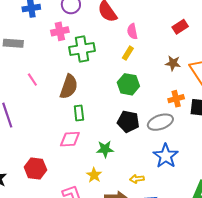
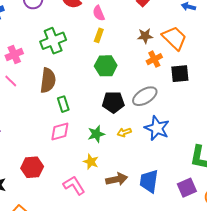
pink cross: (60, 31) -> (14, 55), moved
orange cross: (176, 99) -> (154, 59), moved
yellow arrow: (137, 179) -> (124, 132), moved

